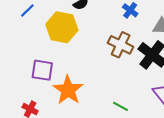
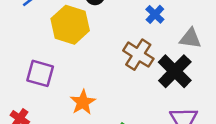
orange star: (68, 90) -> (83, 102), moved, size x0.7

